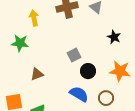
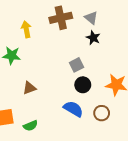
black star: (114, 37) -> (93, 38), moved
gray square: (74, 55) -> (76, 65), moved

